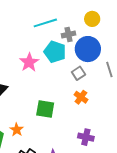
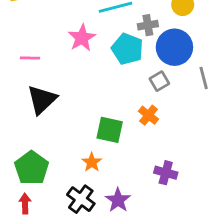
pink star: (29, 62) -> (82, 38), moved
orange cross: (81, 97) -> (149, 115), moved
orange star: (17, 130) -> (92, 162), moved

